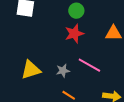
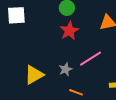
pink line: (89, 65) -> (91, 59), turned -50

